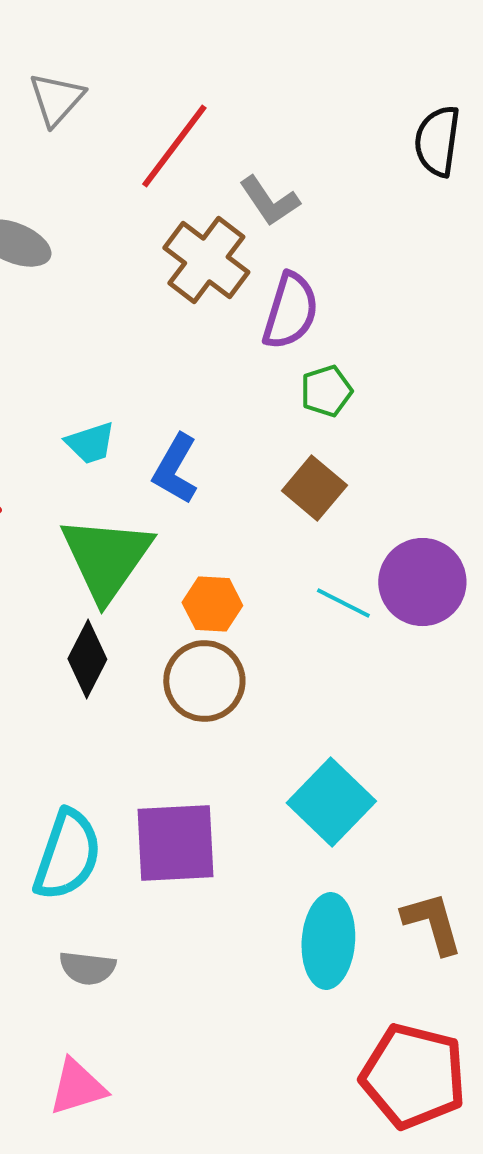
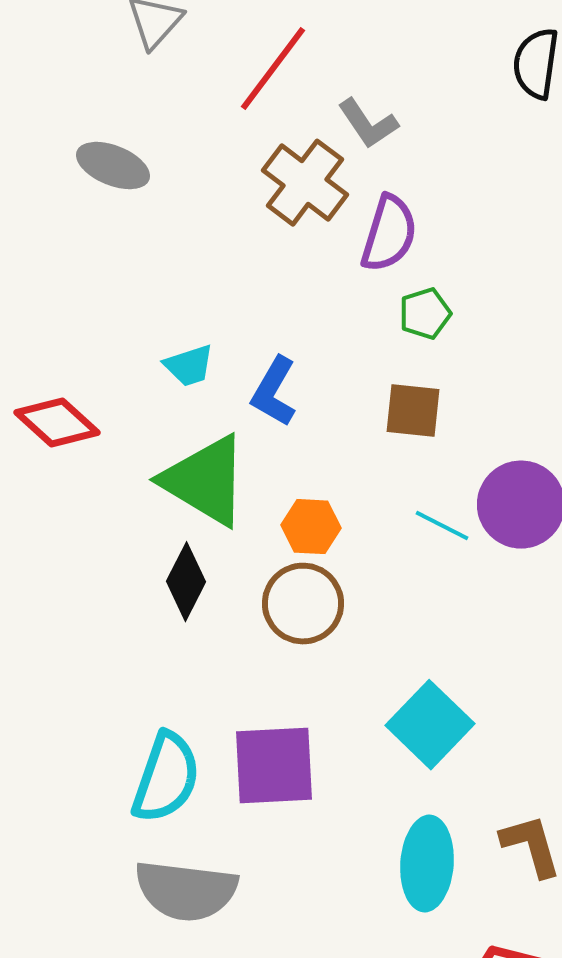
brown square: (314, 488) -> (413, 411), turned -34
green triangle: (106, 558) -> (205, 481), turned -34
gray semicircle: (87, 968) -> (186, 891), size x1.8

